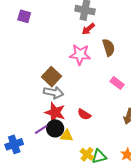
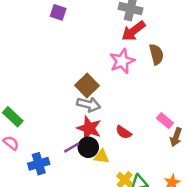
red arrow: (88, 29) -> (133, 31), size x1.5
pink star: (80, 55) -> (122, 61), turned -30
pink rectangle: (117, 83) -> (165, 121), moved

